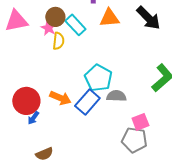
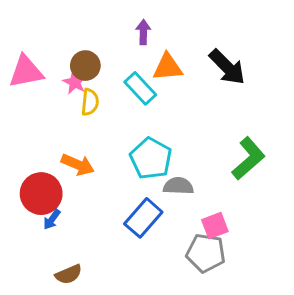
cyan rectangle: (75, 25) -> (140, 88), moved
orange arrow: (60, 98) -> (78, 165), moved
blue rectangle: (87, 102) -> (143, 218), moved

